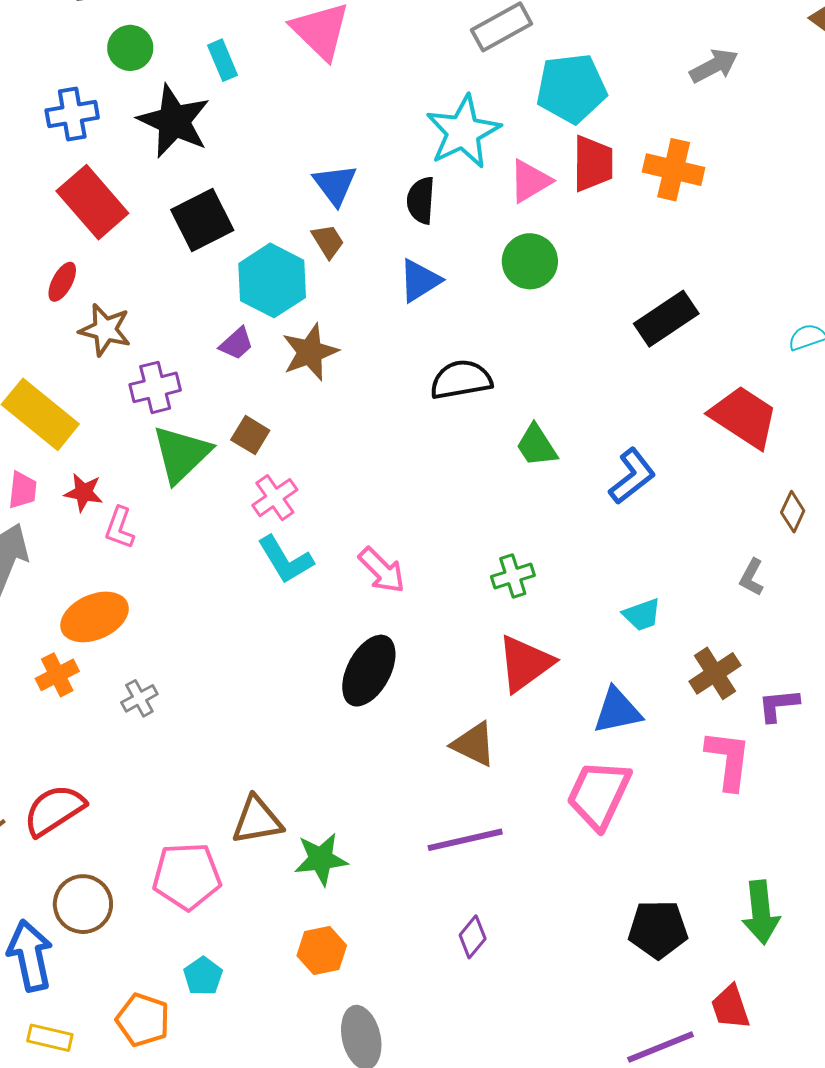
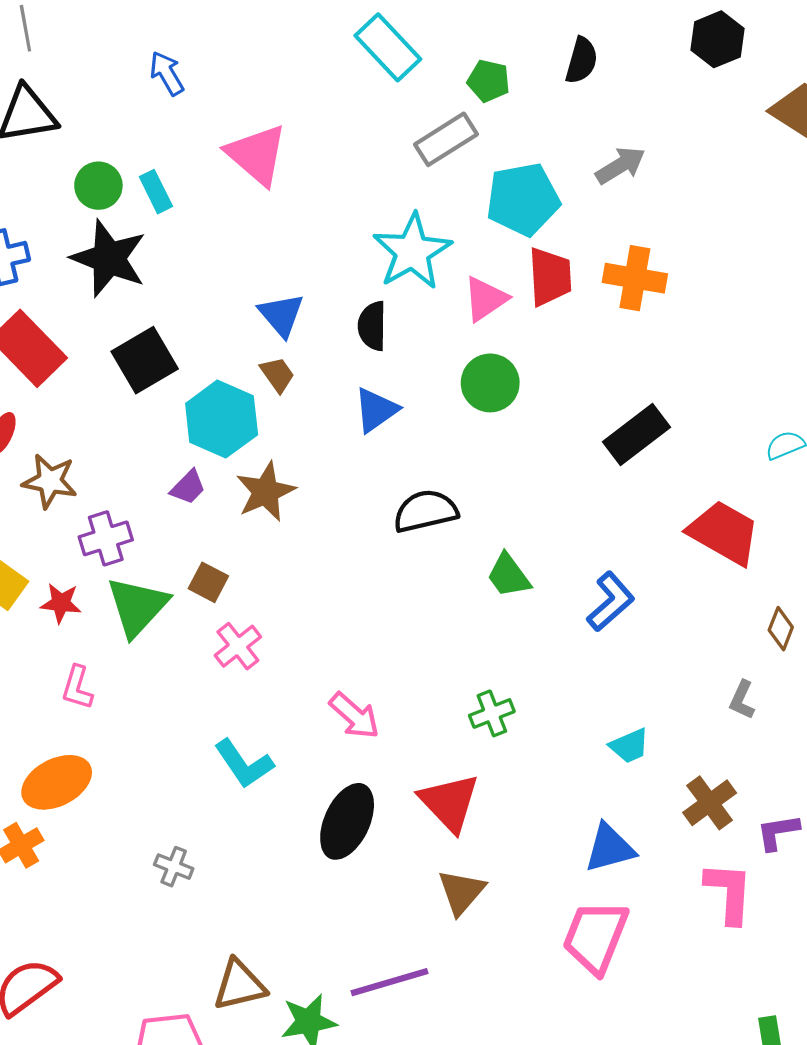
green circle: (130, 48) -> (98, 186), moved
gray arrow: (714, 66) -> (620, 165), moved
red star: (84, 493) -> (61, 603), moved
cyan L-shape: (285, 560) -> (244, 764), moved
red triangle: (525, 663) -> (449, 802), moved, turned -34
gray cross: (139, 698) -> (174, 867), moved, turned -36
brown triangle: (474, 744) -> (461, 892), turned 48
purple line: (465, 840) -> (389, 982), moved

